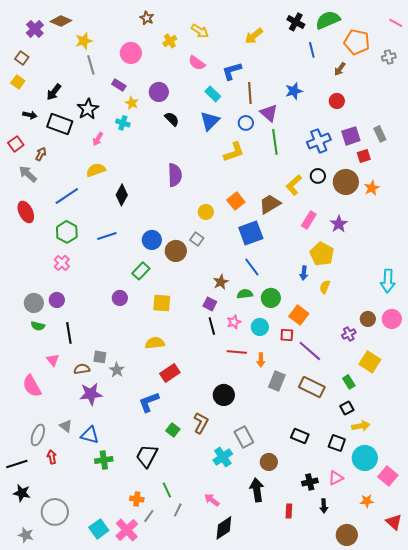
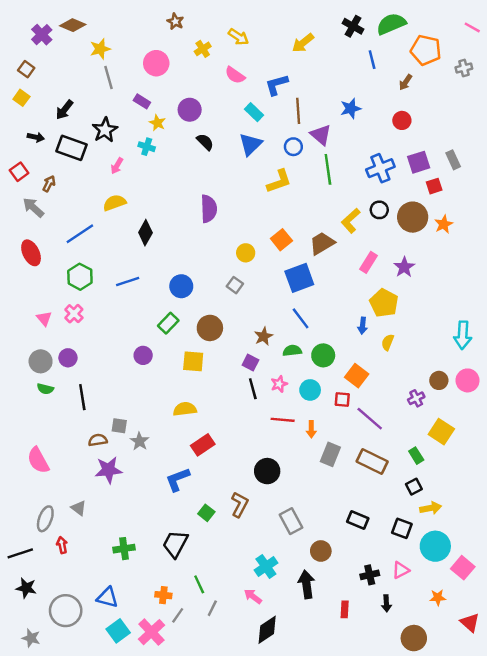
brown circle: (176, 251) -> (210, 328), moved
pink triangle: (53, 360) -> (44, 318), moved
blue triangle: (90, 435) -> (107, 597), moved
cyan cross: (223, 457) -> (266, 566), moved

